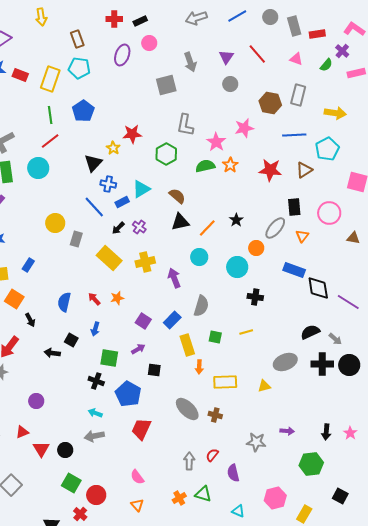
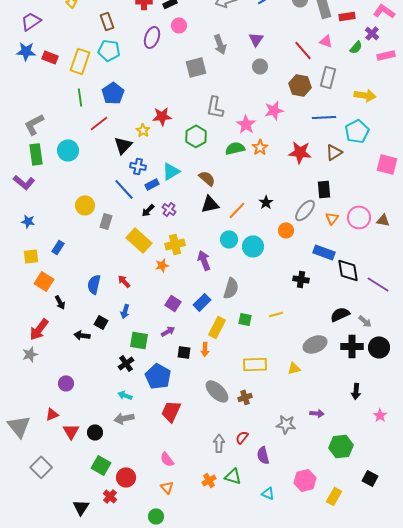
red line: (257, 54) -> (303, 50), moved
red line: (50, 141) -> (99, 123), moved
pink circle: (329, 213) -> (359, 217), moved
cyan circle: (237, 267) -> (253, 246), moved
black cross: (255, 297) -> (301, 279), moved
orange star: (117, 298) -> (162, 265), moved
yellow rectangle: (187, 345) -> (217, 327), turned 45
orange arrow: (199, 367) -> (205, 349), moved
black cross: (96, 381) -> (126, 363), turned 35
brown cross: (215, 415) -> (245, 397), turned -32
black arrow: (326, 432) -> (356, 391), moved

